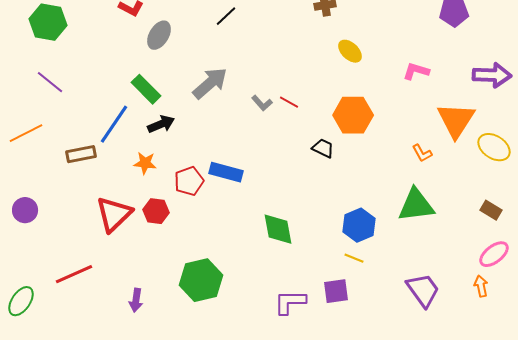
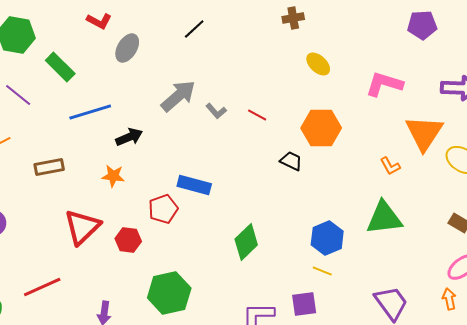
pink L-shape: (416, 71) -> (384, 84), size x1.4
green rectangle: (146, 89) -> (60, 67), moved
gray L-shape: (262, 103) -> (216, 111), moved
blue line: (114, 124) -> (90, 112), moved, turned 39
red pentagon: (189, 181) -> (163, 209), moved
red hexagon: (156, 211) -> (128, 240), moved
green diamond: (278, 229) -> (246, 242), turned 57

